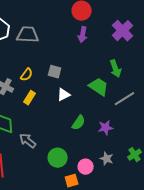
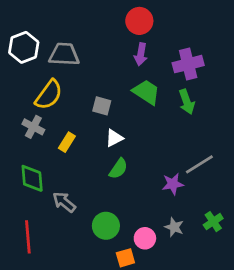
purple cross: (123, 31) -> (188, 64), moved, turned 30
yellow semicircle: (27, 75) -> (49, 95), moved, size x1.6
green trapezoid: (99, 87) -> (146, 92), moved
gray line: (125, 99) -> (199, 164), moved
green semicircle: (79, 123) -> (118, 169), moved

